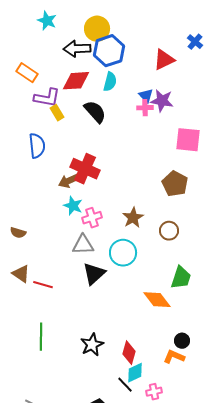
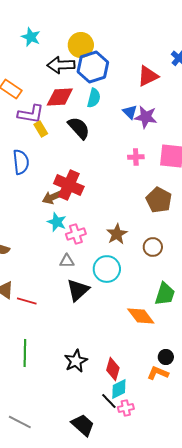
pink cross: (145, 108) -> (136, 157), moved
gray triangle: (83, 245) -> (67, 261), size x0.7
pink cross: (154, 392) -> (126, 408), moved

